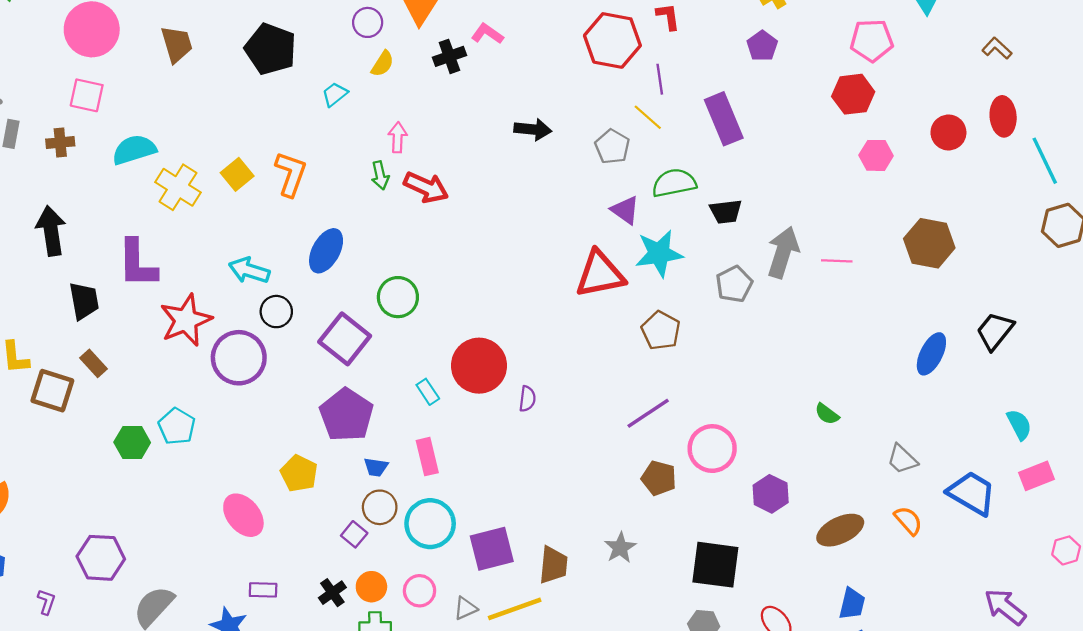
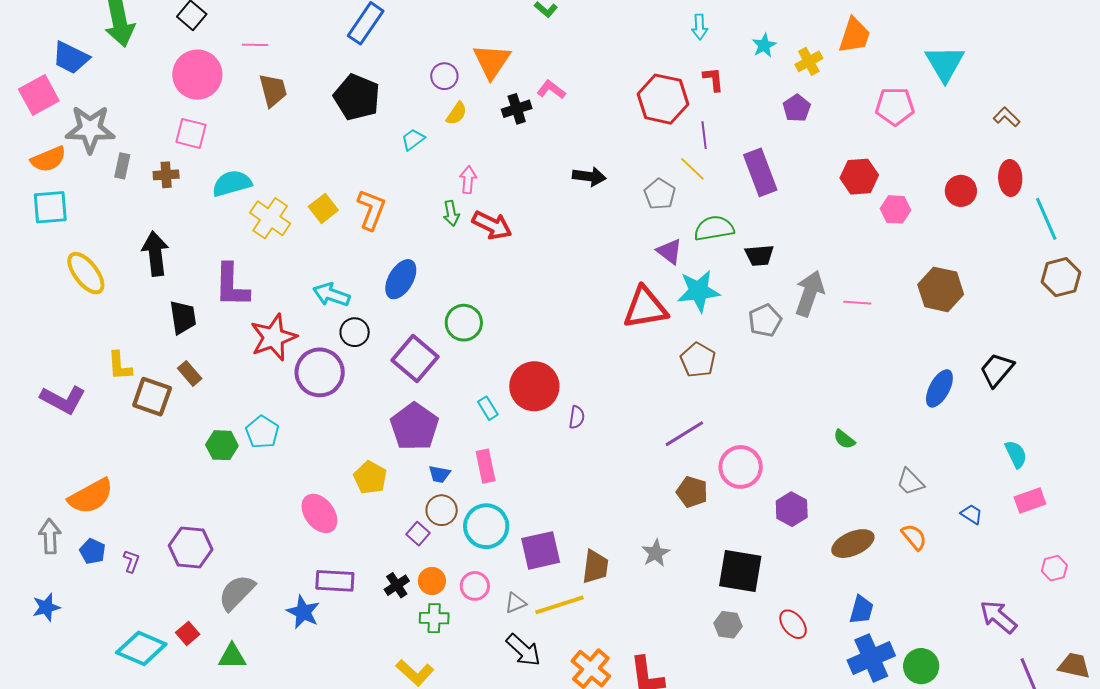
red hexagon: (853, 94) -> (859, 177), moved
blue trapezoid: (972, 493) -> (972, 514), size x0.5
purple rectangle: (263, 590) -> (335, 581), size x1.5
purple L-shape: (46, 602) -> (131, 561), moved

